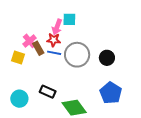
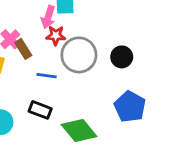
red star: (54, 40) -> (56, 35), moved
blue line: (54, 53) -> (47, 76), moved

